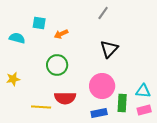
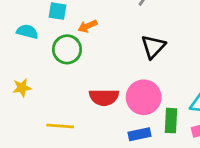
green circle: (57, 65) -> (67, 49), moved
red semicircle: (65, 98) -> (104, 97), moved

